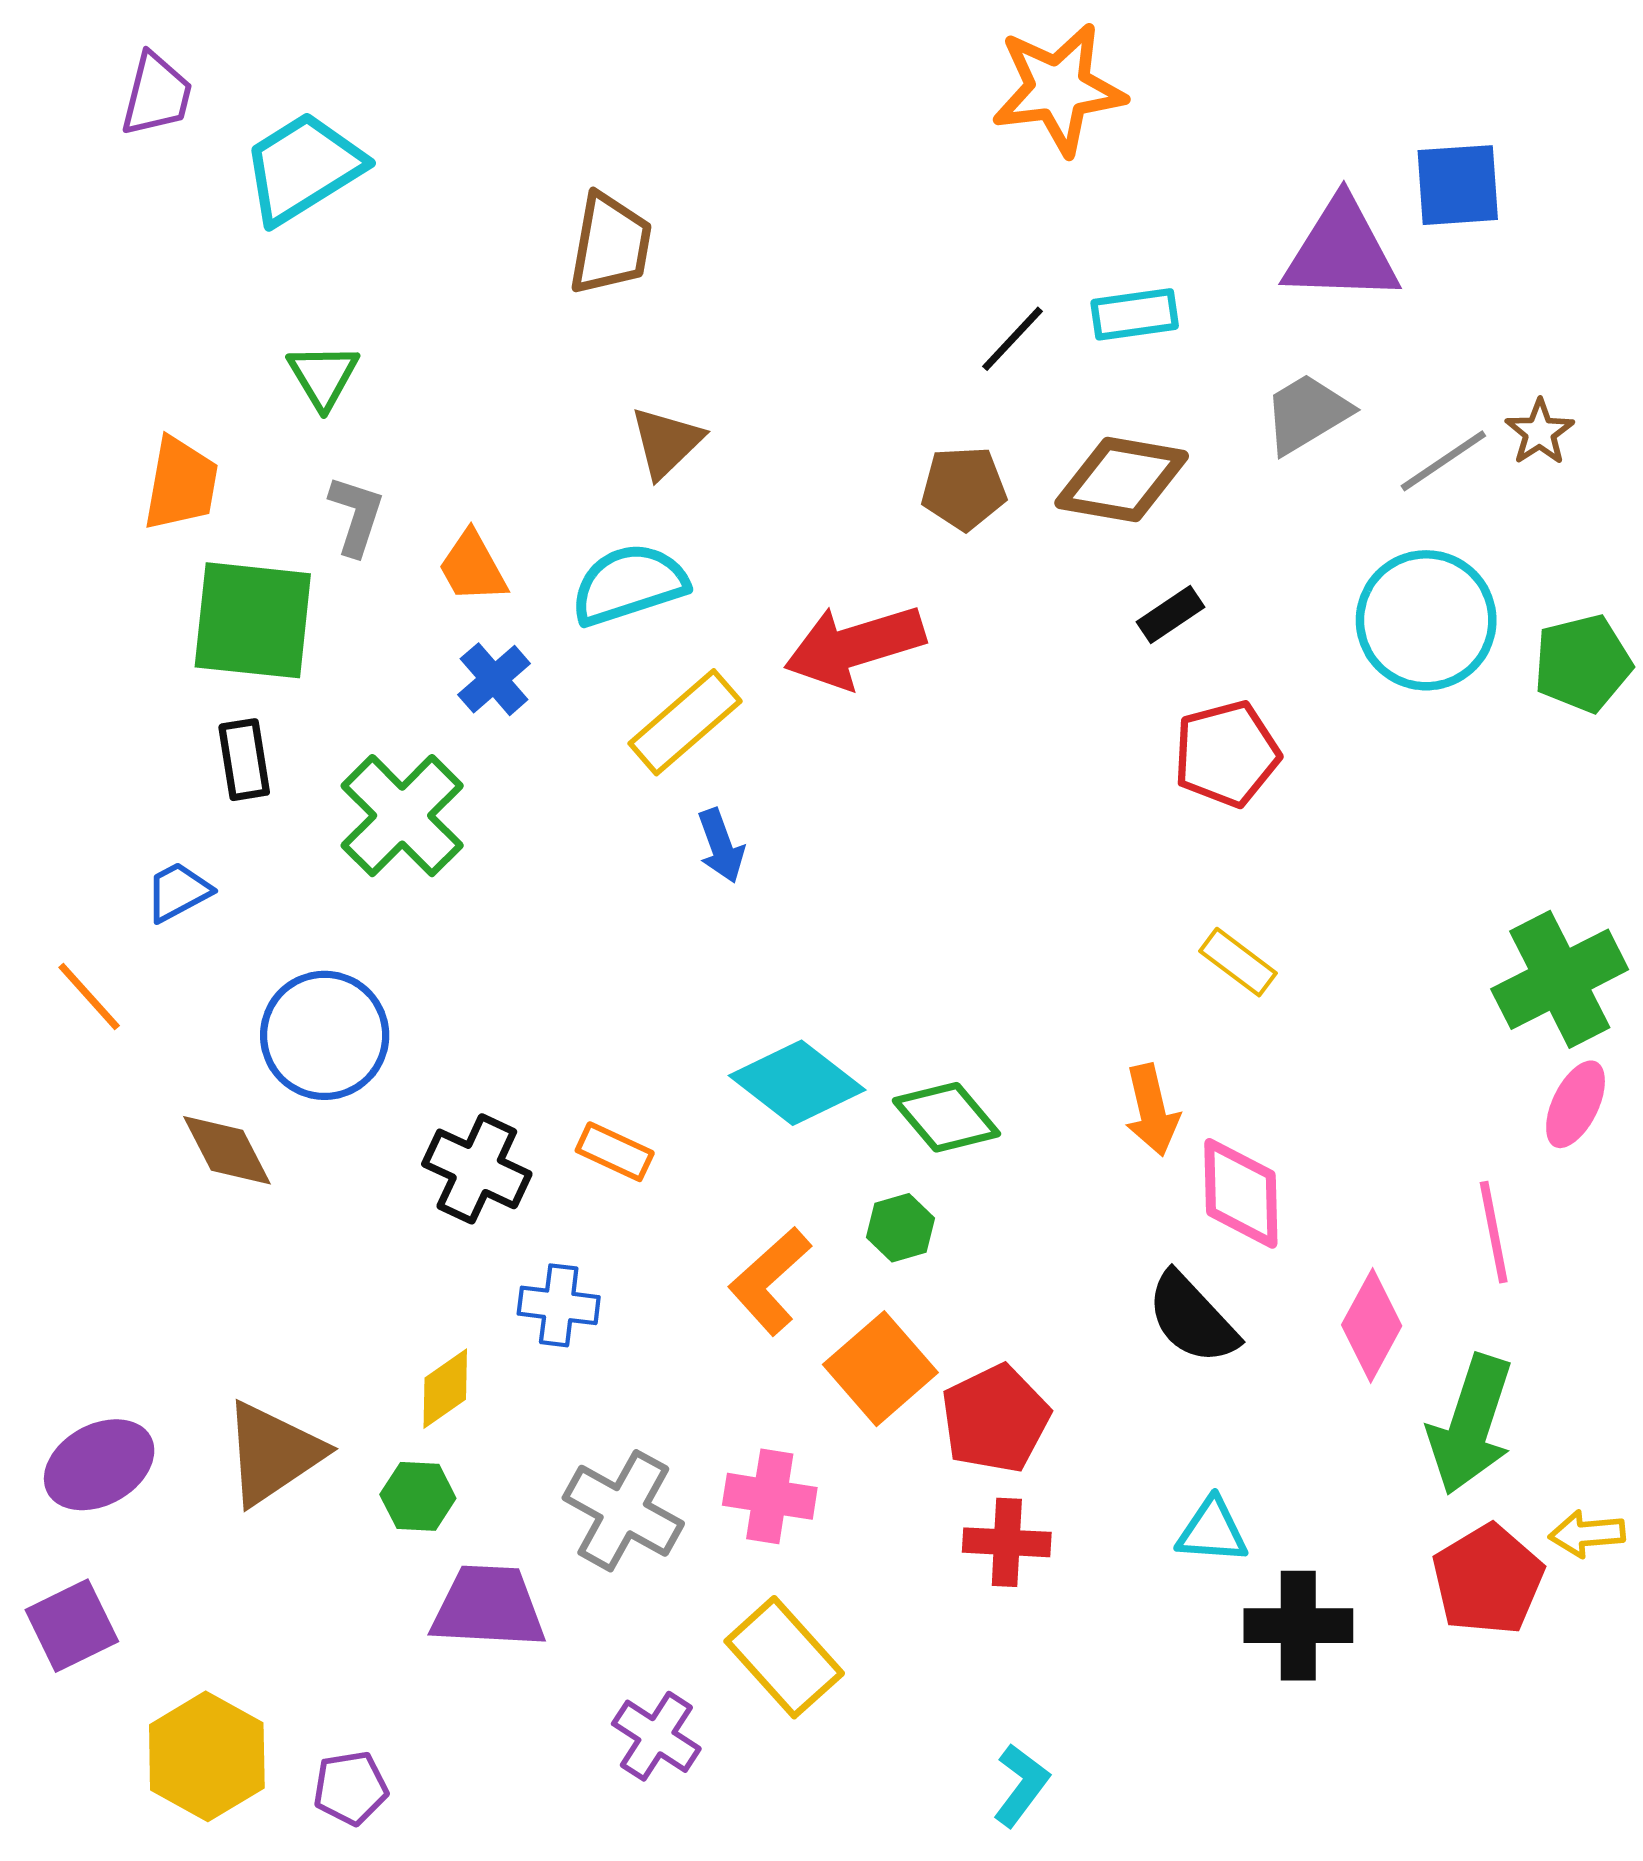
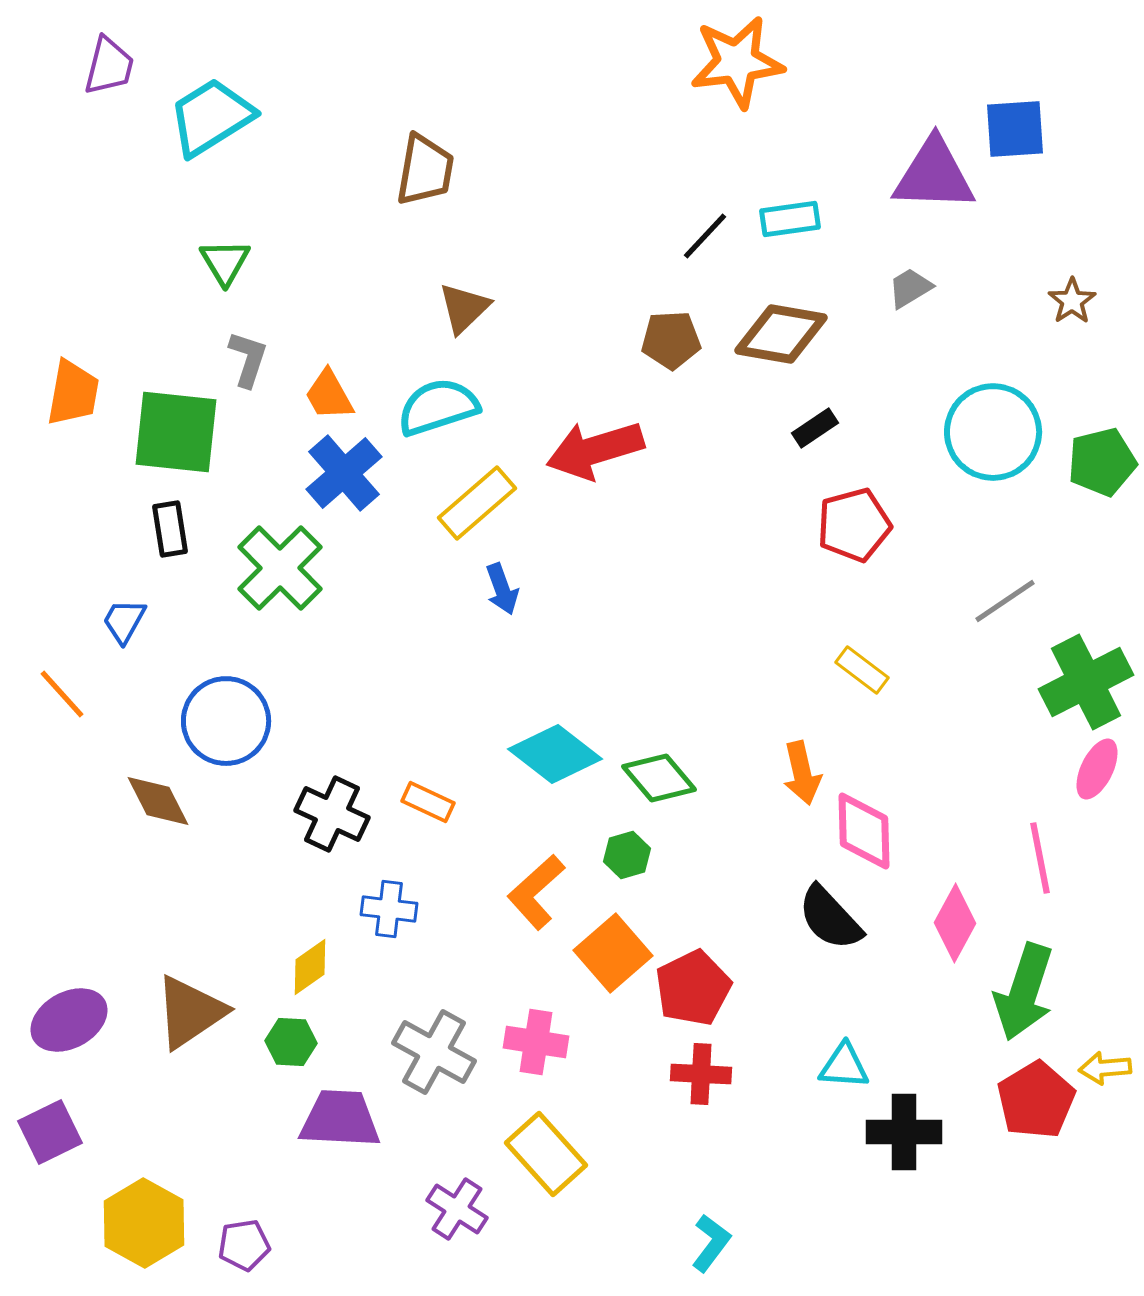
gray trapezoid: (1307, 413) -> (910, 288), size x0.7
gray line: (1443, 461) -> (1005, 601), moved
orange trapezoid: (181, 484) -> (73, 393), moved
blue cross: (494, 679) -> (344, 473), size x1.5
blue trapezoid: (178, 892) -> (124, 621), turned -33

